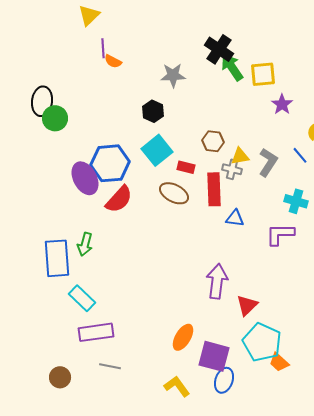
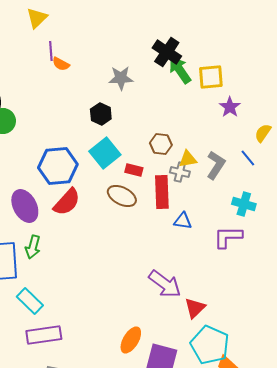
purple ellipse: (85, 178) -> (25, 206), moved
purple arrow: (217, 281) -> (165, 284), turned 120

